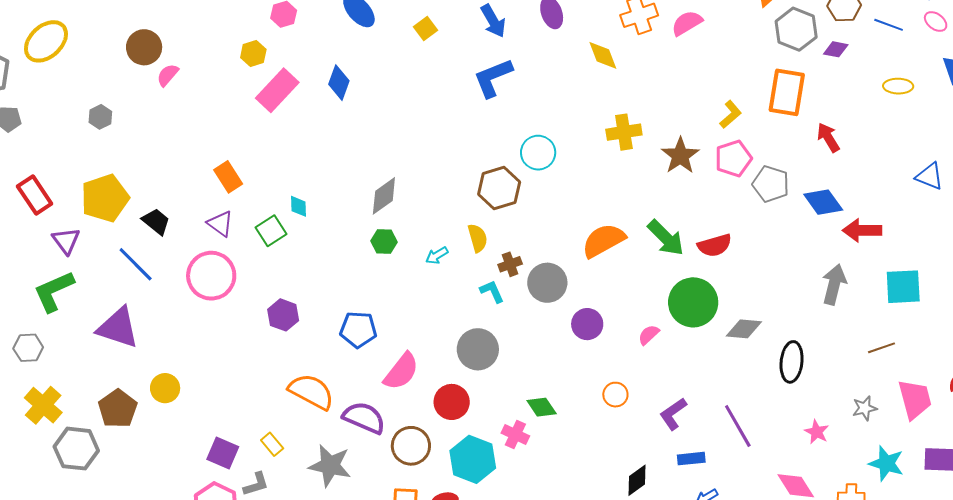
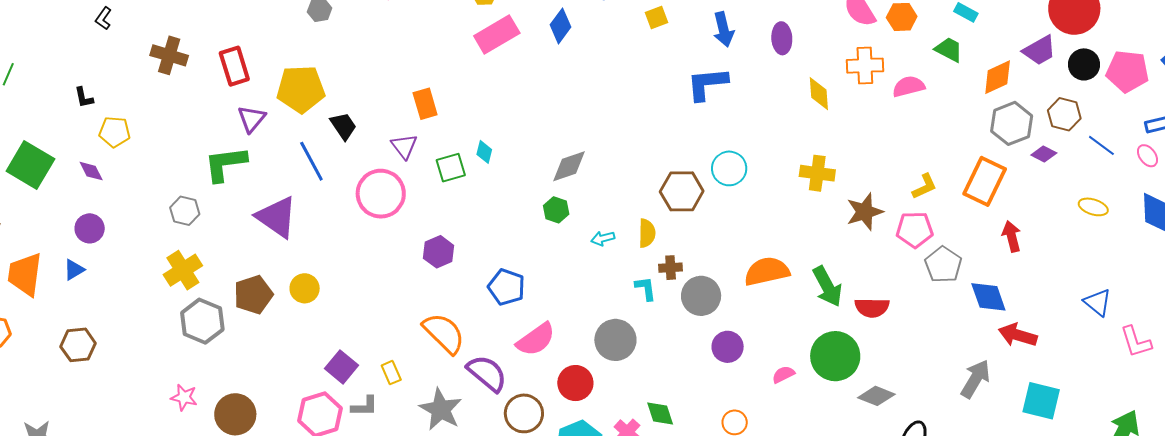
blue diamond: (339, 83) -> (561, 26), moved

